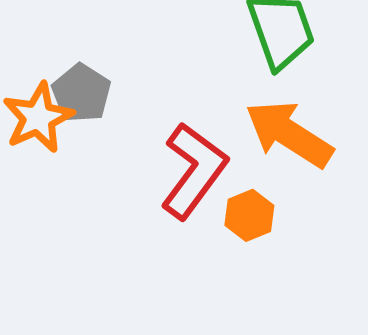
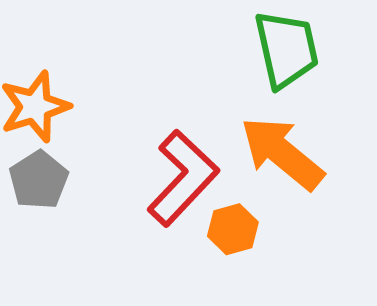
gray pentagon: (81, 93) -> (39, 180), moved

